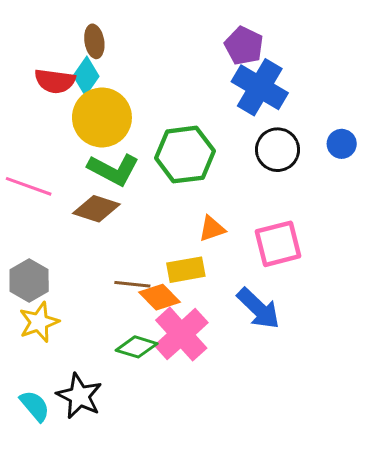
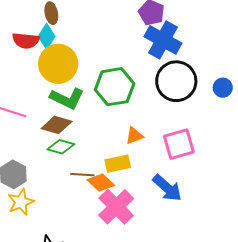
blue circle: (342, 144) -> (223, 88), moved
black circle: (278, 150) -> (176, 81), size x1.4
green diamond: (137, 347) -> (61, 147), moved

